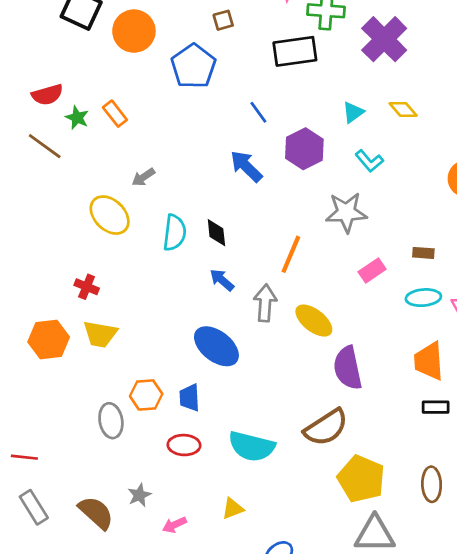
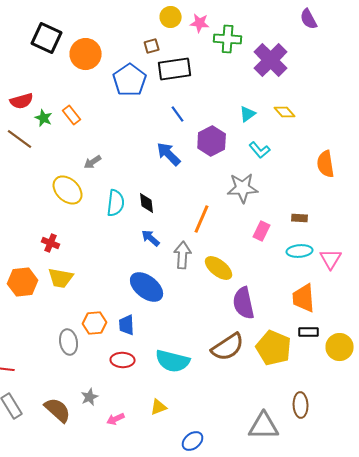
black rectangle: (295, 51) -> (175, 69), moved
pink rectangle: (372, 271) -> (262, 231), turned -30
yellow pentagon: (361, 479) -> (274, 348), moved
brown ellipse: (432, 484) -> (301, 405), moved

